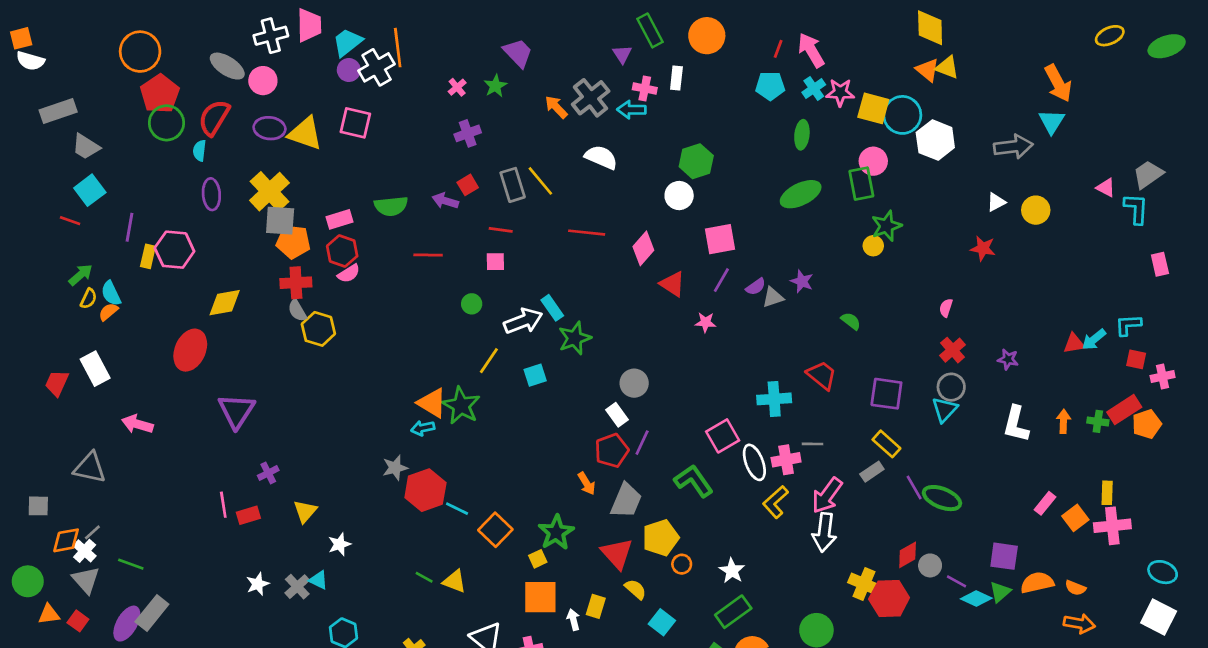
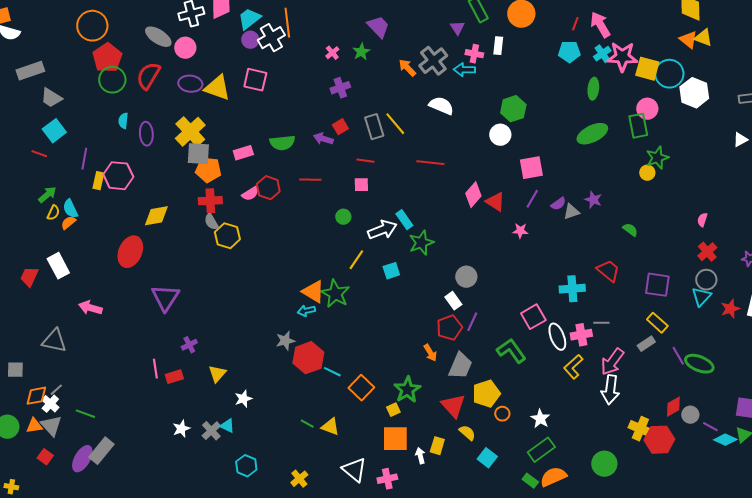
pink star: (840, 92) -> (622, 57), size x1.4
cyan semicircle: (199, 151) -> (123, 121), moved
pink diamond: (643, 248) -> (473, 195), moved
red star: (983, 248) -> (730, 309), moved, turned -30
red hexagon: (342, 251) -> (268, 188), moved
orange triangle: (49, 614) -> (34, 426), moved

